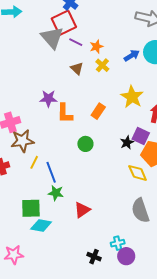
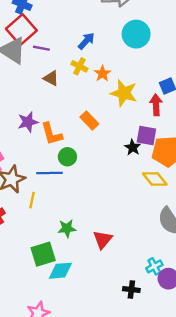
orange star: (96, 47) -> (102, 73), moved
blue arrow: (132, 56) -> (86, 41), moved
orange rectangle: (98, 111) -> (89, 120), turned -63
green circle: (85, 144) -> (67, 157), moved
blue line: (51, 172) -> (49, 173), moved, turned -55

